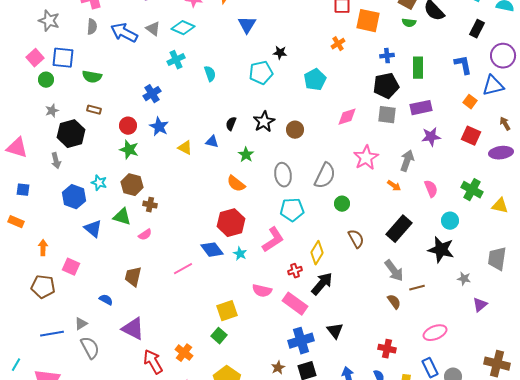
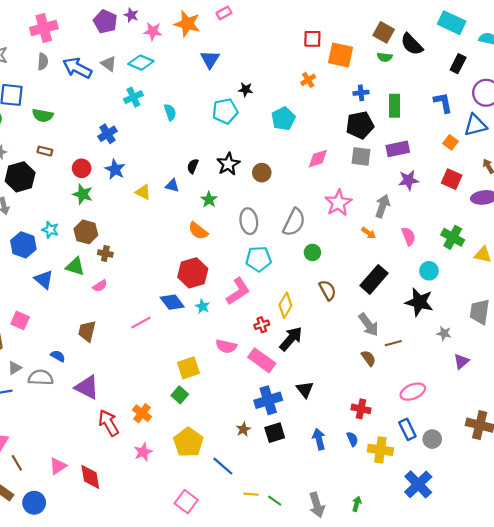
gray triangle: (81, 324) -> (15, 368), moved
gray semicircle: (90, 348) -> (41, 378), moved, turned -60

